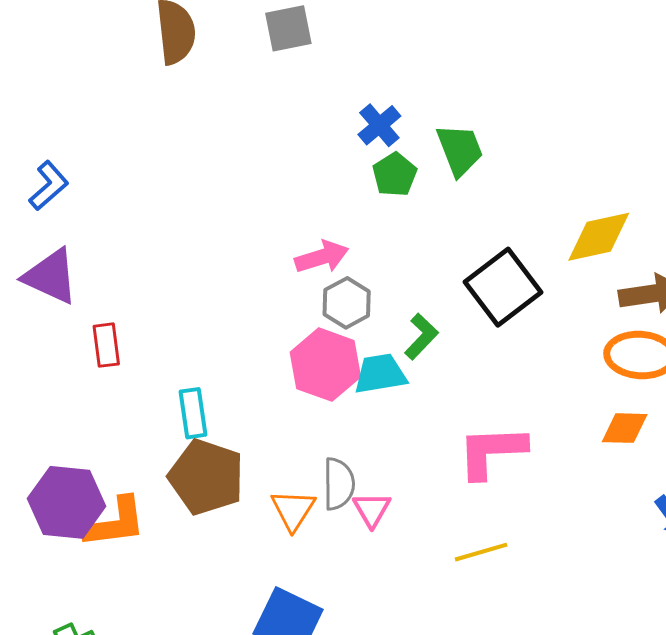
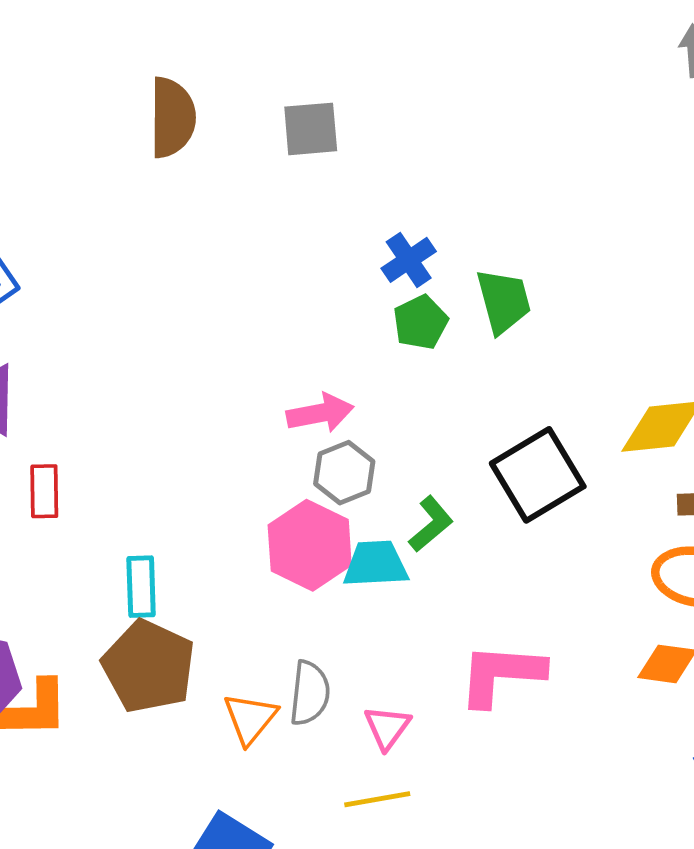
pink triangle: (372, 509) -> (387, 727), moved
yellow line: (481, 552) -> (377, 799), moved

